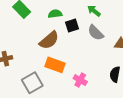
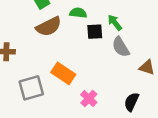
green arrow: (94, 11) -> (115, 23), moved
brown semicircle: (49, 40) -> (49, 27), moved

